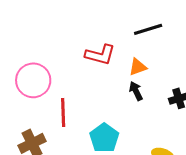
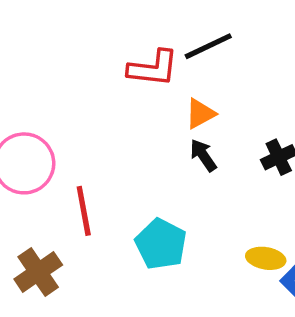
red L-shape: (100, 55) -> (153, 68), moved

